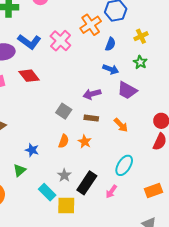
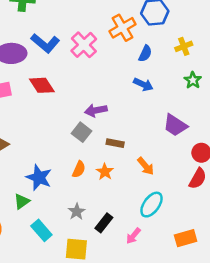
green star: (140, 62) -> (193, 80), moved
purple trapezoid: (127, 90) -> (175, 125), moved
purple arrow: (92, 94) -> (96, 110), moved
orange arrow: (121, 125) -> (146, 166), moved
blue star: (32, 150) -> (39, 177), size x1.5
black rectangle: (87, 183) -> (104, 223), size x0.7
cyan rectangle: (47, 192) -> (41, 230), moved

